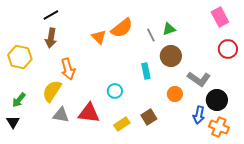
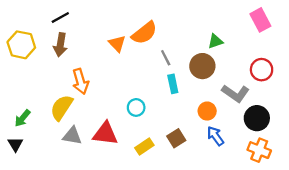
green triangle: (169, 29) -> (215, 41), moved
gray line: (151, 35) -> (166, 58), moved
red circle: (228, 49) -> (262, 70), moved
yellow hexagon: (20, 57) -> (21, 45), moved
blue arrow: (199, 115) -> (215, 136), moved, turned 132

